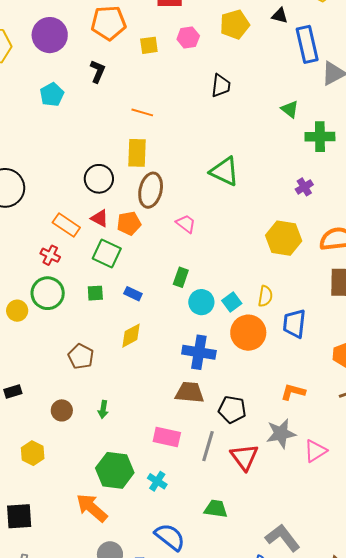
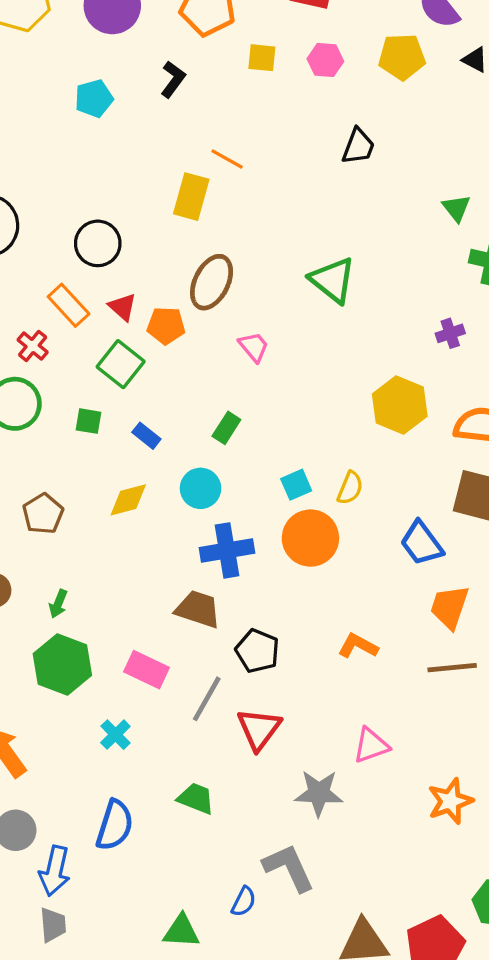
yellow rectangle: (137, 153) -> (191, 197), moved
black circle: (99, 179) -> (98, 243), moved
cyan circle: (201, 302) -> (201, 488), moved
blue trapezoid: (294, 324) -> (422, 543), moved, turned -56
blue cross: (199, 352) -> (227, 550), turned -32
gray star: (281, 434) -> (319, 793), moved
green hexagon: (115, 470) -> (62, 664), moved
blue semicircle: (170, 537) -> (115, 825), turned 56

